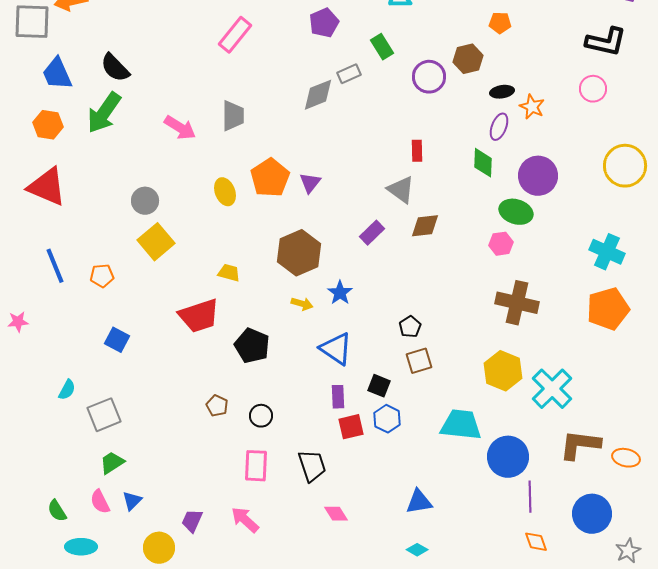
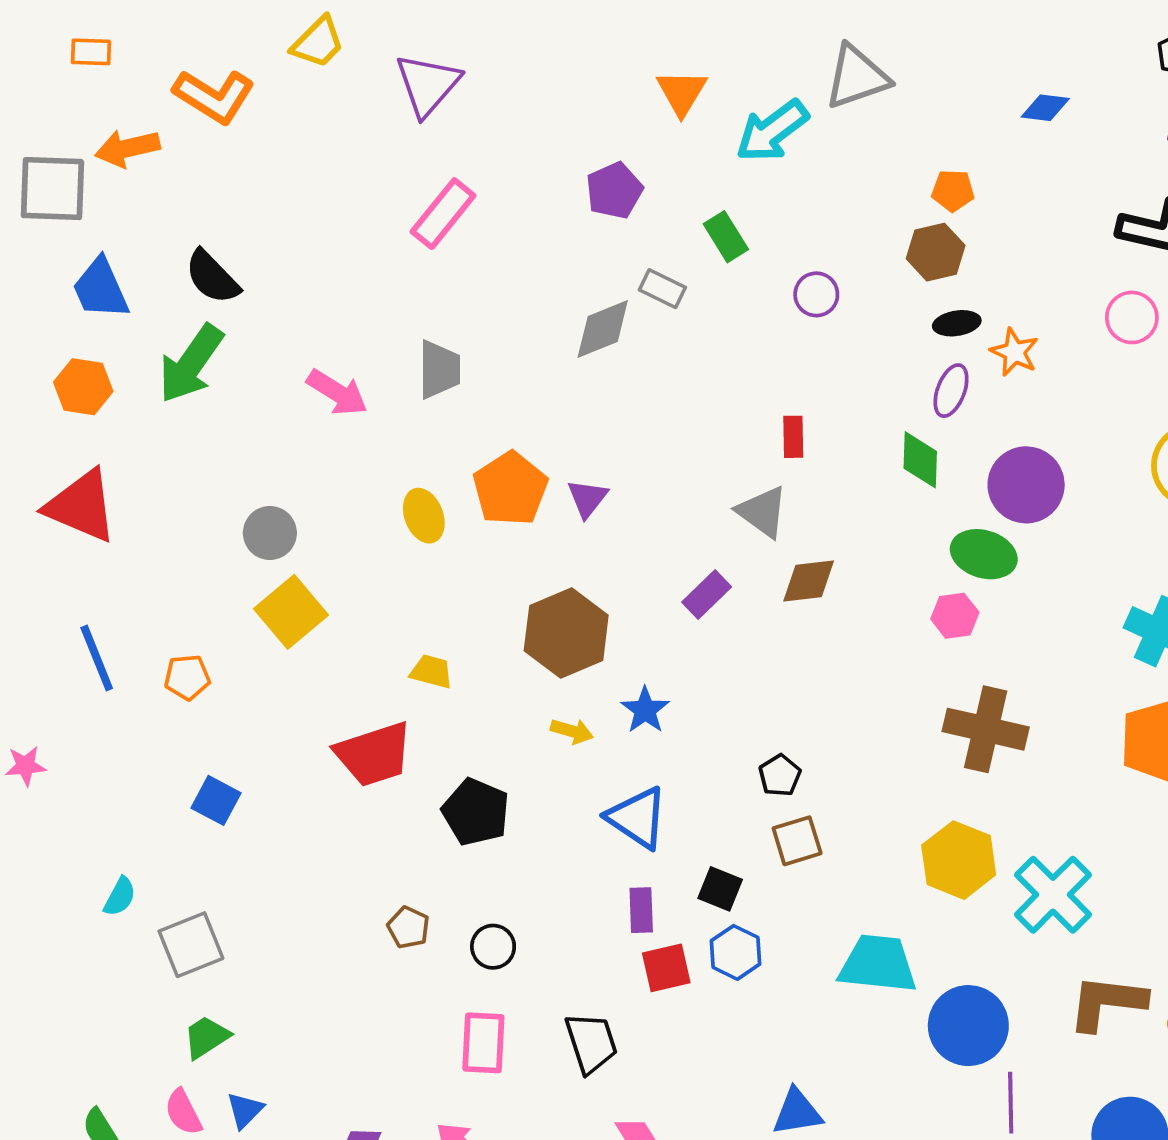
brown hexagon: (468, 59) -> (936, 252), moved
gray rectangle: (349, 74) -> (662, 289), turned 50
purple circle: (429, 77) -> (816, 294), size x0.7

